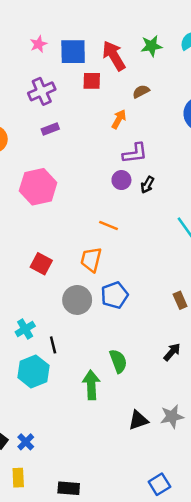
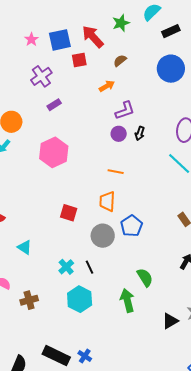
orange arrow: (119, 119) -> (107, 86), turned 42
black line: (53, 345) -> (90, 267), moved

